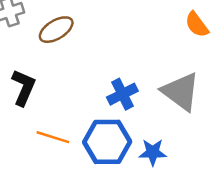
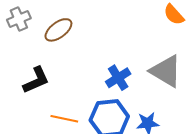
black L-shape: (23, 88) -> (36, 80), turned 48

